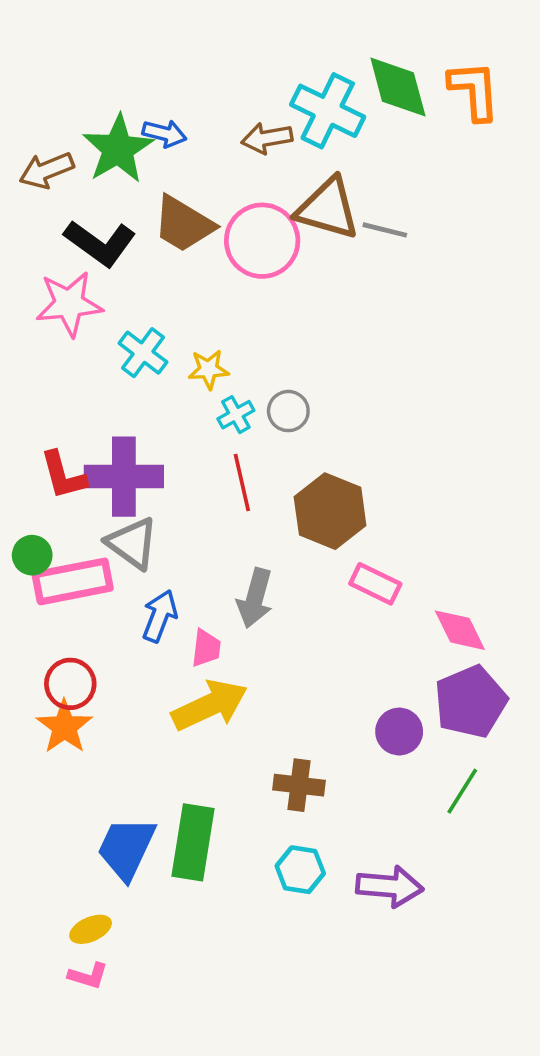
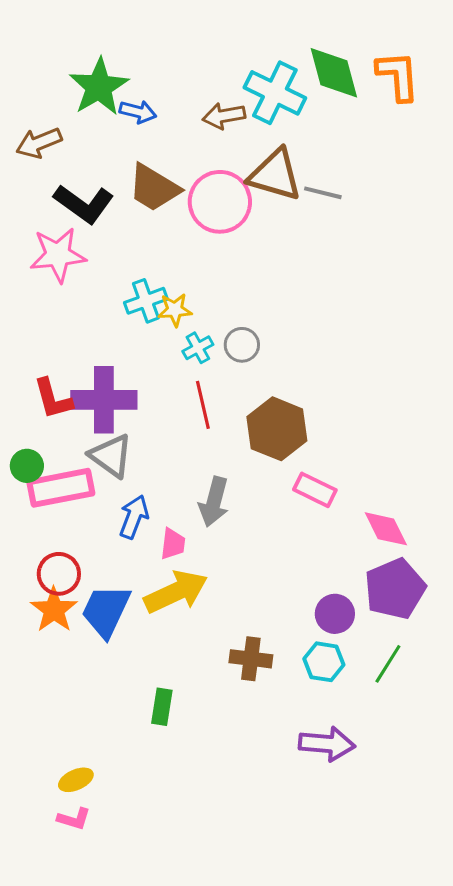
green star: (118, 149) -> (99, 87), moved
cyan cross: (143, 353) -> (146, 301), moved, turned 33
green rectangle: (193, 842) -> (162, 707), size x0.6
blue trapezoid: (126, 848) -> (106, 611), moved
cyan hexagon: (300, 870) -> (324, 662), moved

